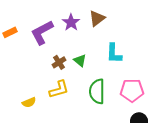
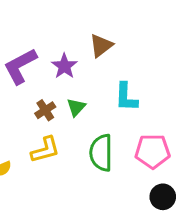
purple star: (71, 22) -> (64, 66), moved
green triangle: (80, 60) -> (76, 107), turned 32

